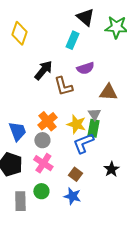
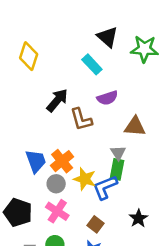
cyan rectangle: (72, 40) -> (92, 64), turned -66
yellow star: (76, 124) -> (85, 179), moved
blue trapezoid: (17, 131) -> (36, 161), moved

